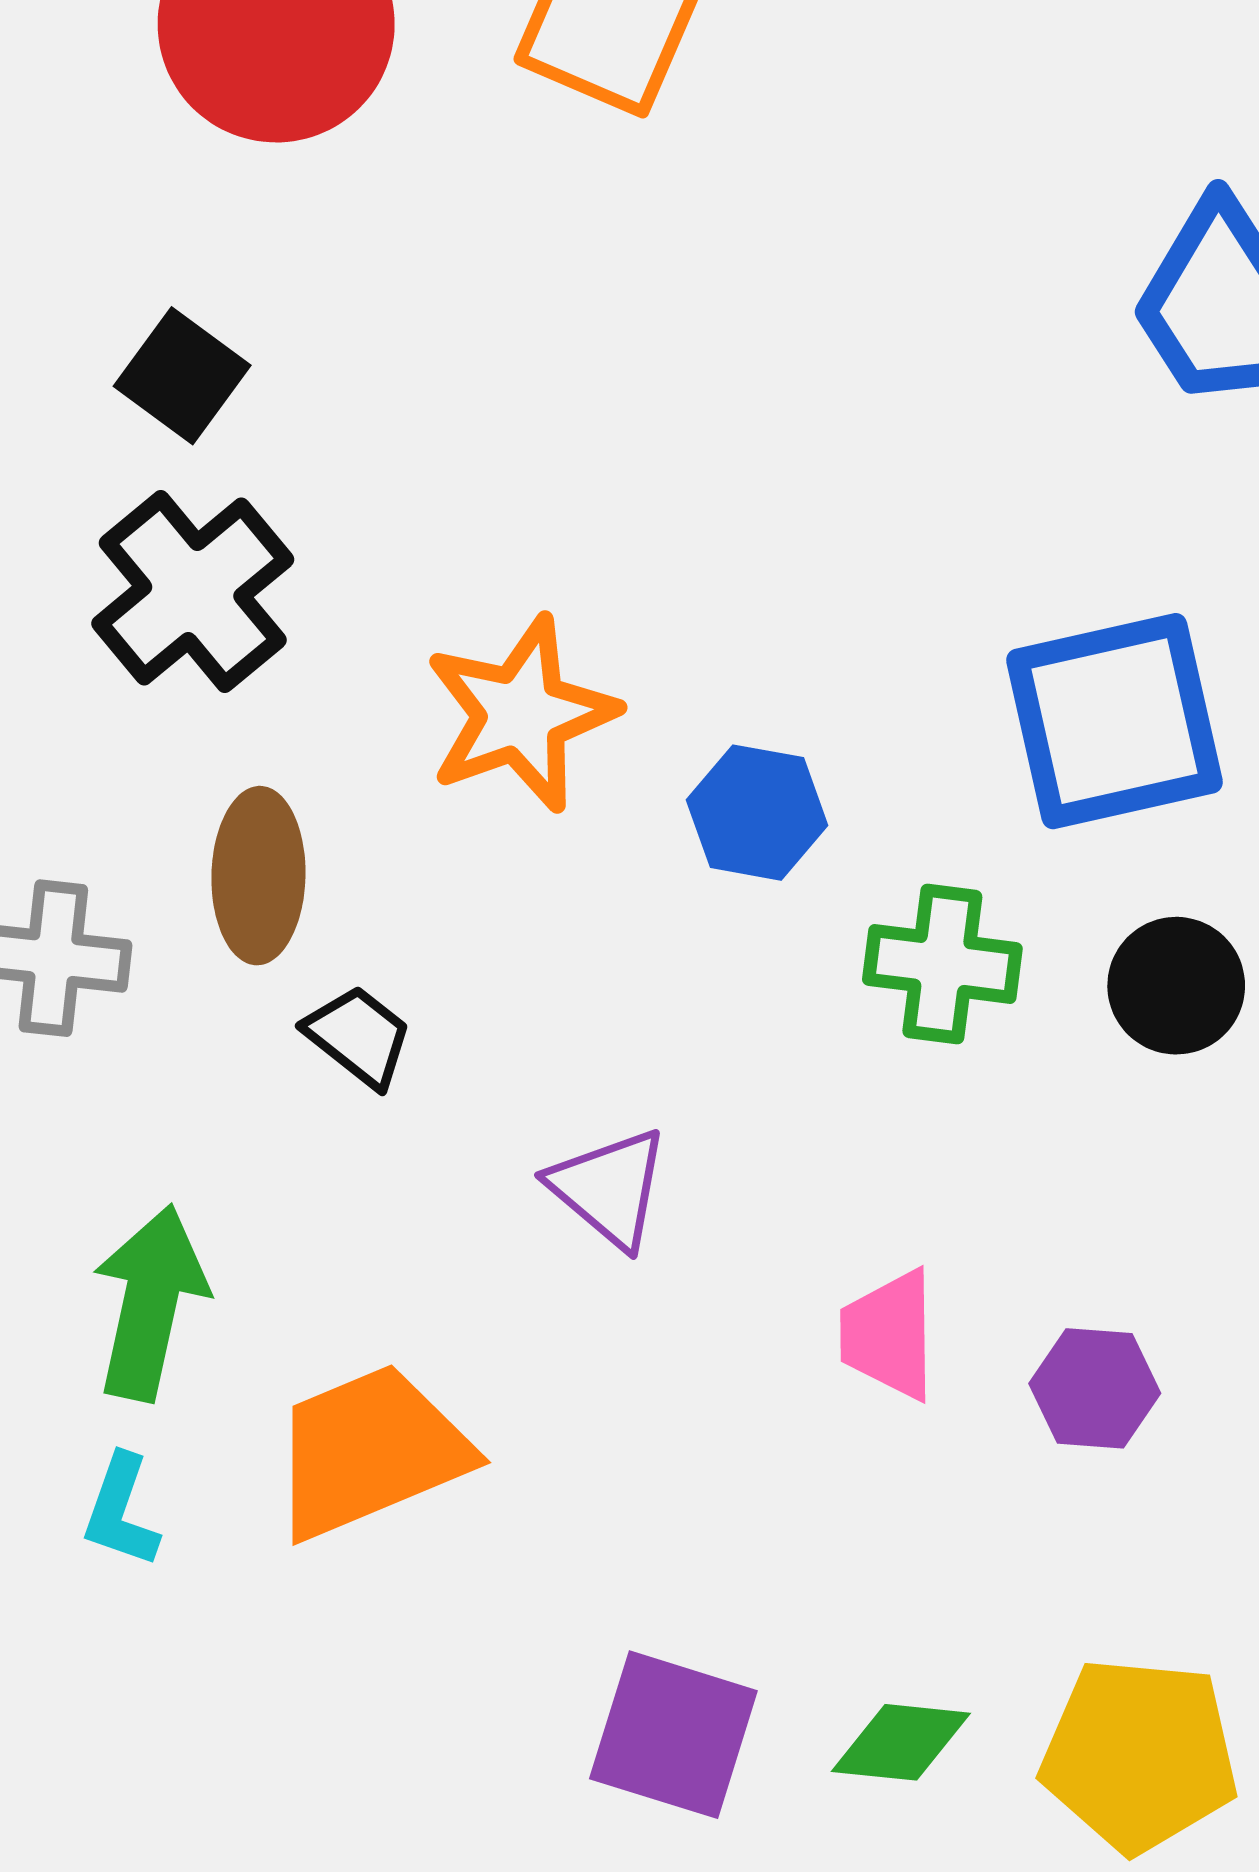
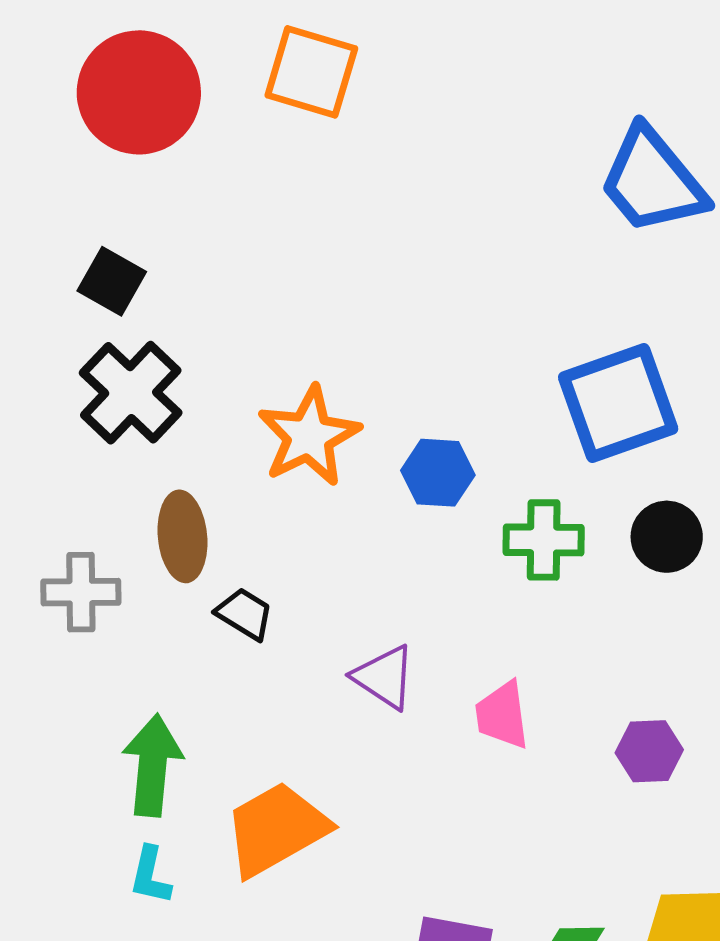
pink trapezoid: (889, 1335) -> (502, 715), moved

